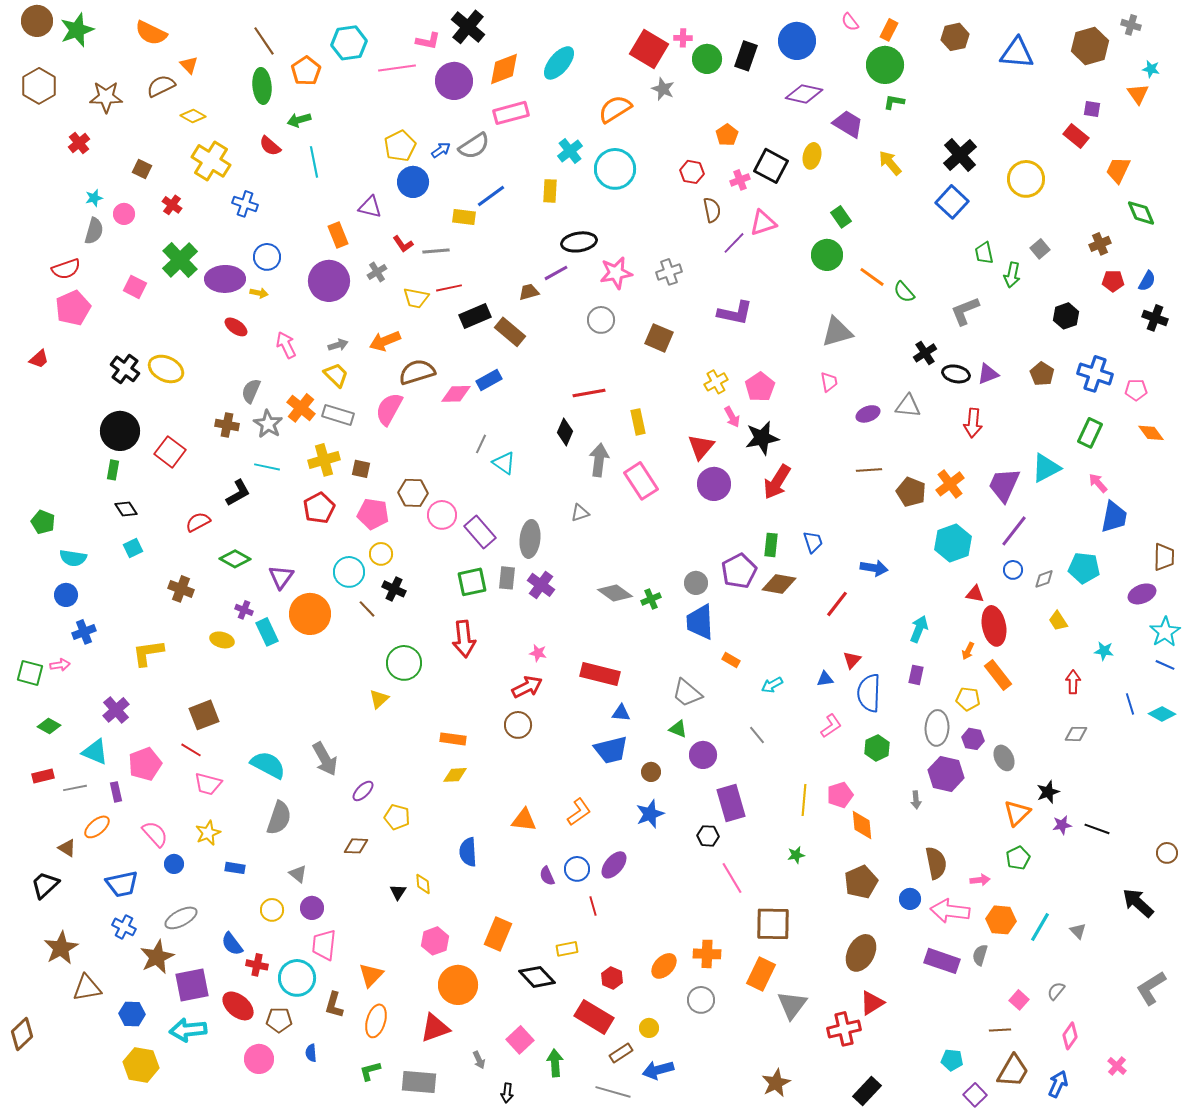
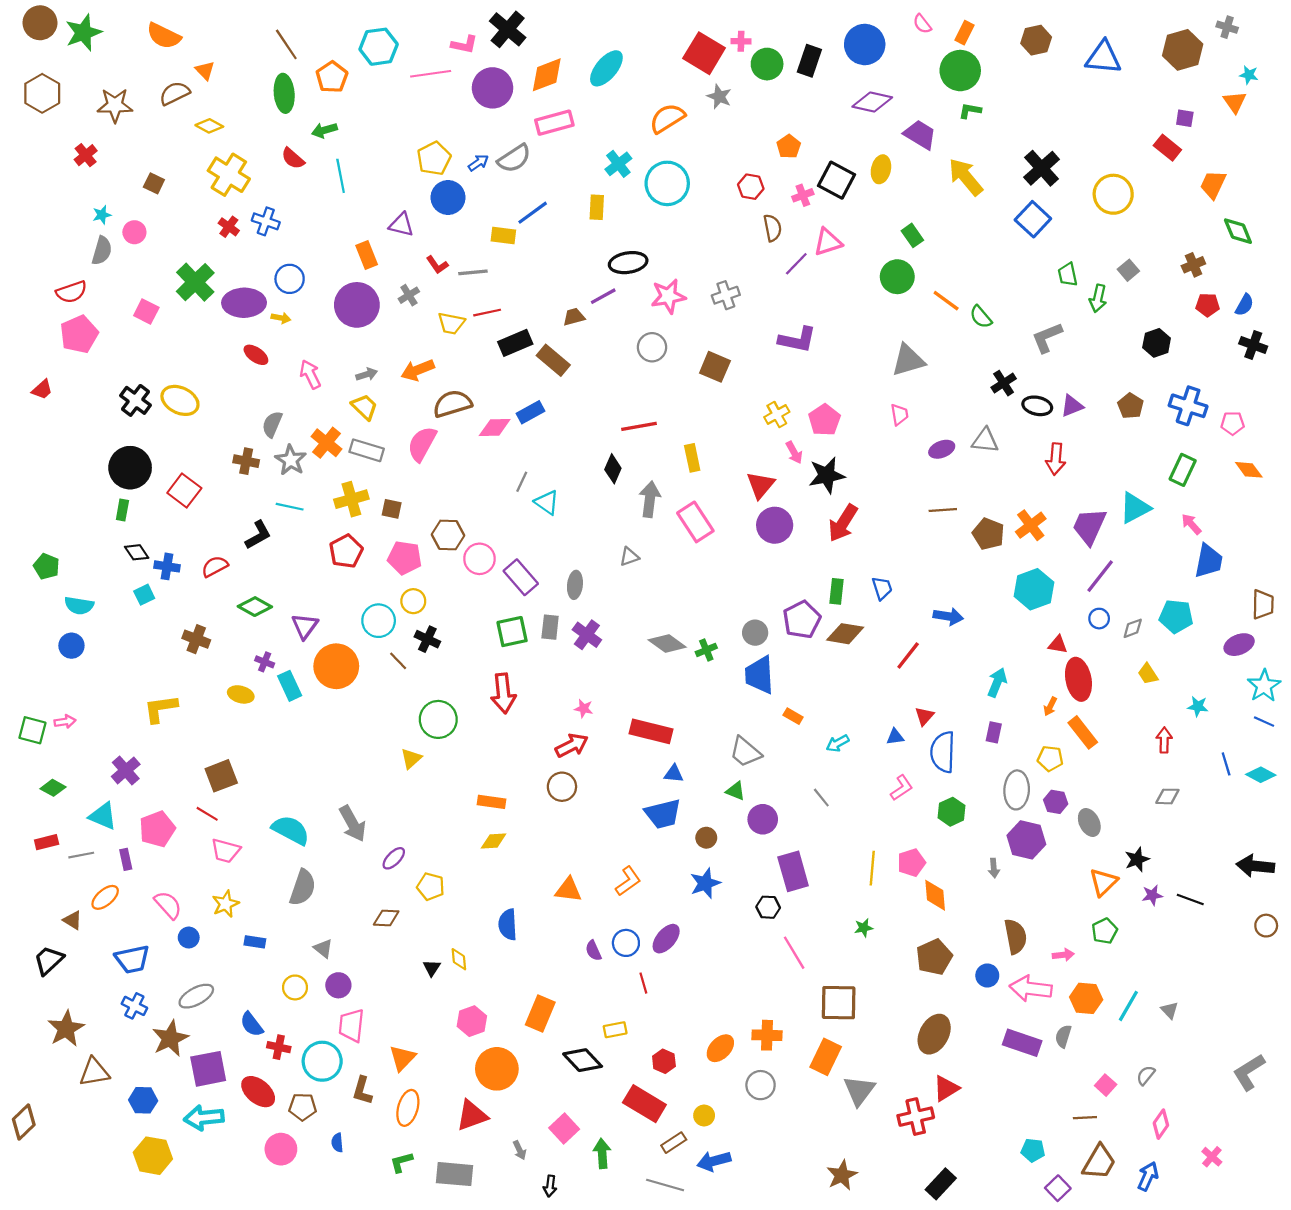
yellow arrow: (890, 163) -> (966, 177), size x1.4
red cross: (172, 205) -> (229, 227), moved
gray ellipse: (530, 539) -> (575, 585), size x0.7
blue cross: (84, 632) -> (167, 566), moved, turned 30
black arrow: (1138, 903) -> (1255, 866), moved, turned -36

